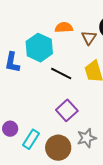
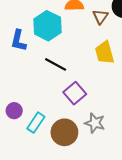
black line: (61, 73) -> (56, 64), moved
gray star: (87, 138) -> (95, 123), turned 30

